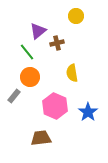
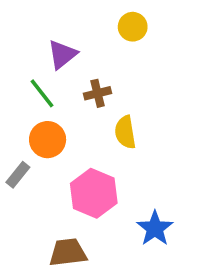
brown cross: (57, 43) -> (98, 93), moved
blue star: (88, 112) -> (155, 228), moved

